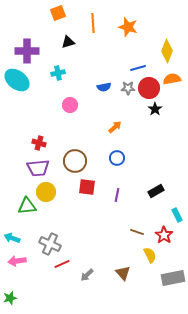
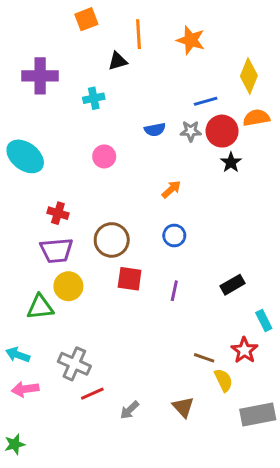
black triangle: (68, 42) -> (118, 61), moved
cyan cross: (58, 73) -> (94, 98), moved
cyan ellipse: (17, 80) -> (25, 156), moved
brown line: (137, 232) -> (204, 358), moved

